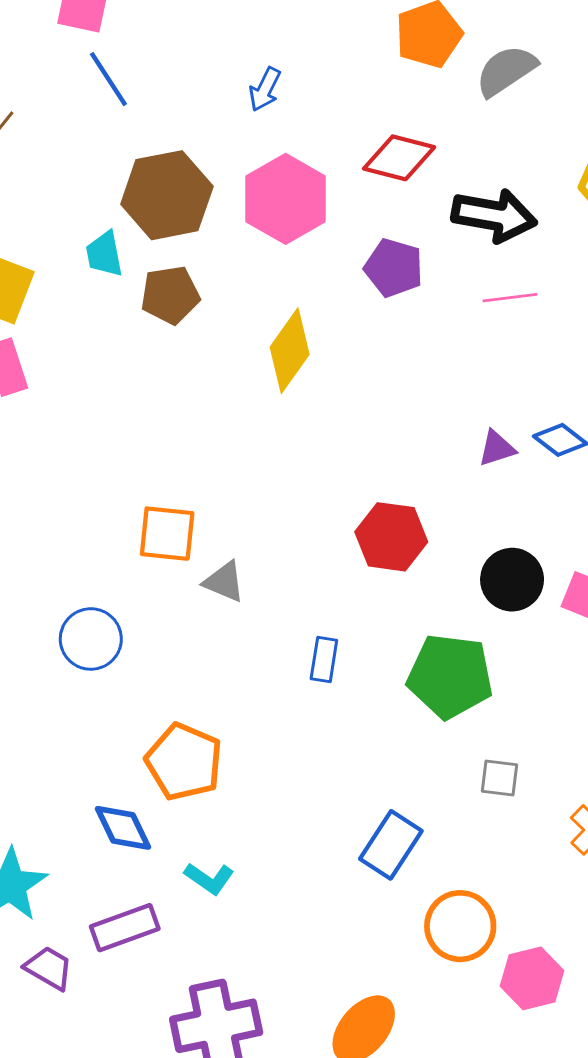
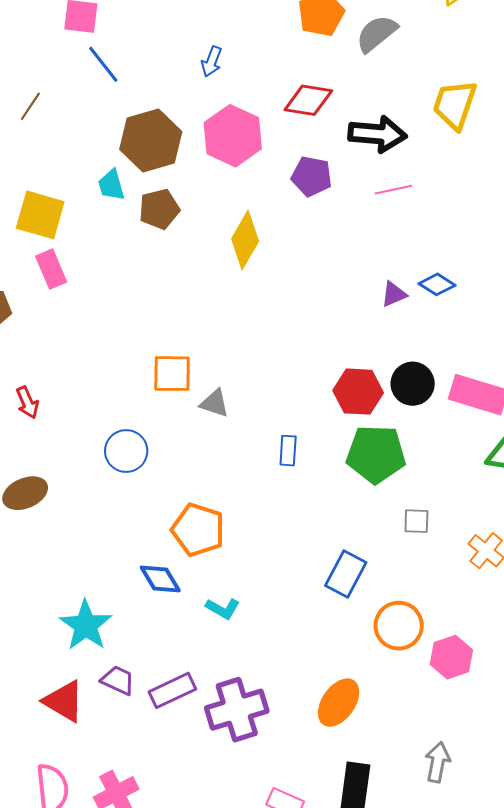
red hexagon: (391, 537) -> (358, 392), moved
purple rectangle: (125, 928) -> (172, 690), moved

